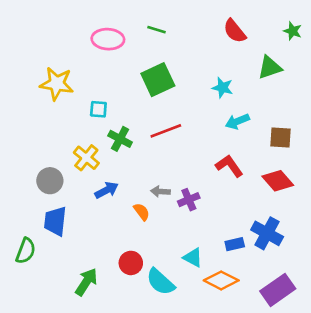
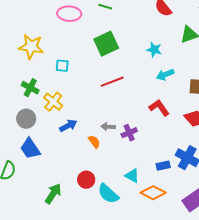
green cross: (120, 139) -> (30, 88), moved
blue trapezoid: (55, 221) -> (30, 149), turned -40

